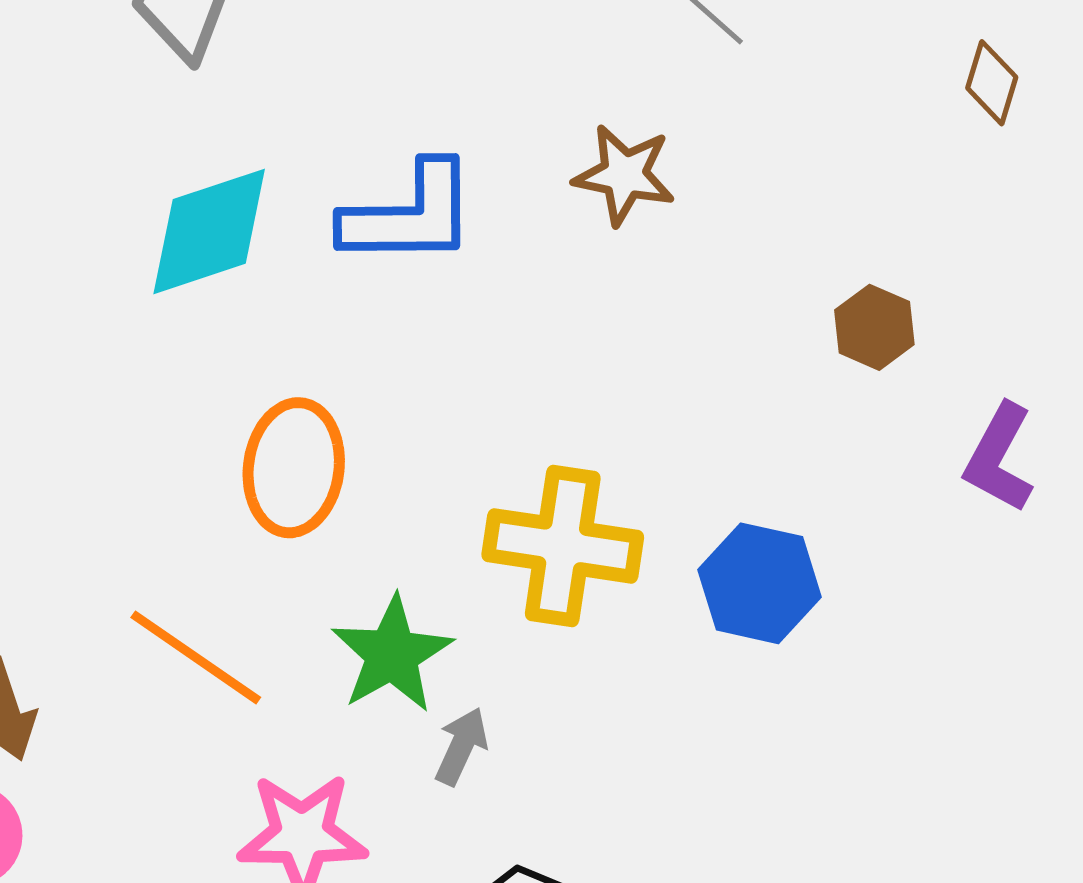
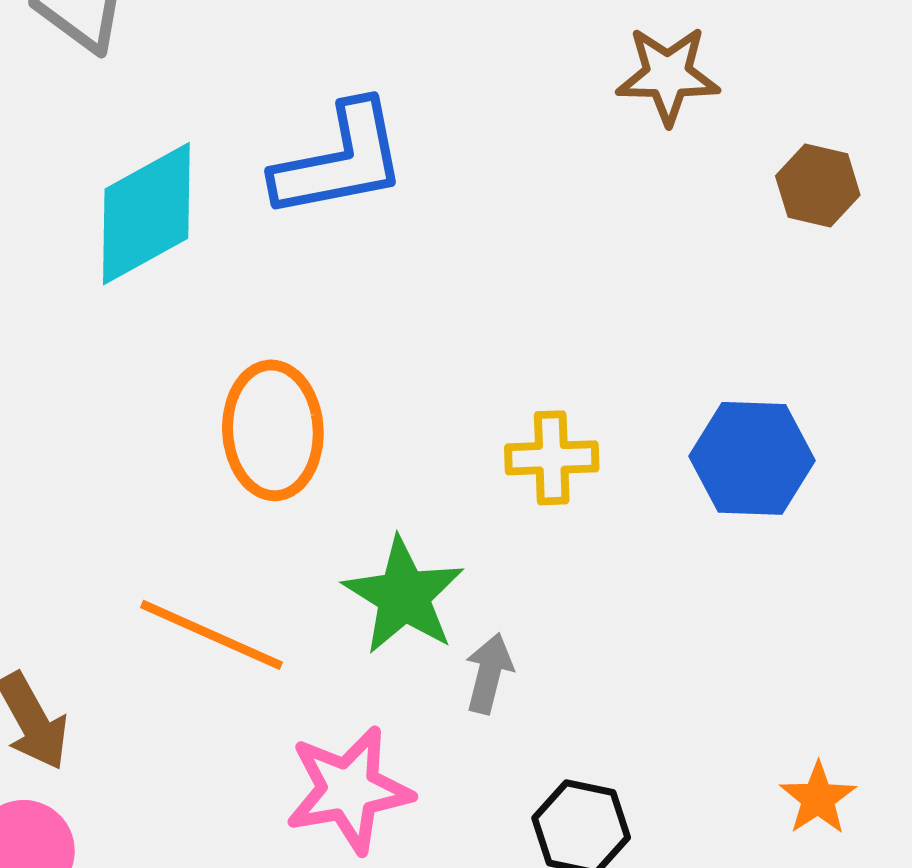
brown star: (624, 175) -> (668, 75), moved
yellow cross: (563, 546) -> (552, 458), size x0.6

